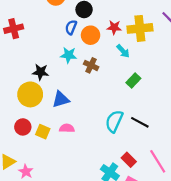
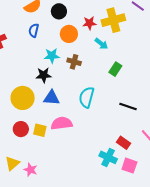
blue semicircle: (71, 27) -> (34, 30), moved
black star: (41, 72) -> (44, 75), moved
blue triangle: (61, 99) -> (52, 98), turned 30
cyan semicircle: (114, 121) -> (87, 97), moved
pink semicircle: (67, 128) -> (62, 123), size x1.5

